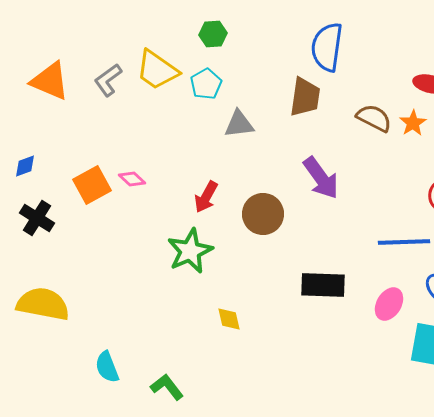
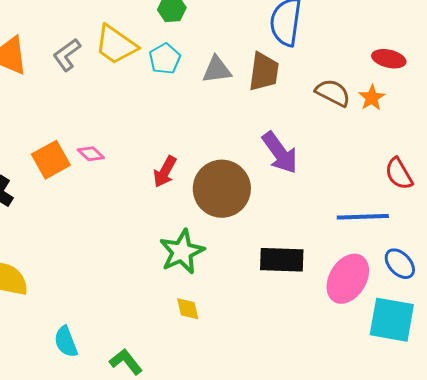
gray triangle: (239, 124) -> (217, 70), moved
brown circle: (263, 214) -> (222, 189), size x1.4
green star: (190, 251) -> (182, 252), moved
pink ellipse: (389, 304) -> (348, 279), size x1.5
yellow diamond: (229, 319) -> (188, 309), moved

